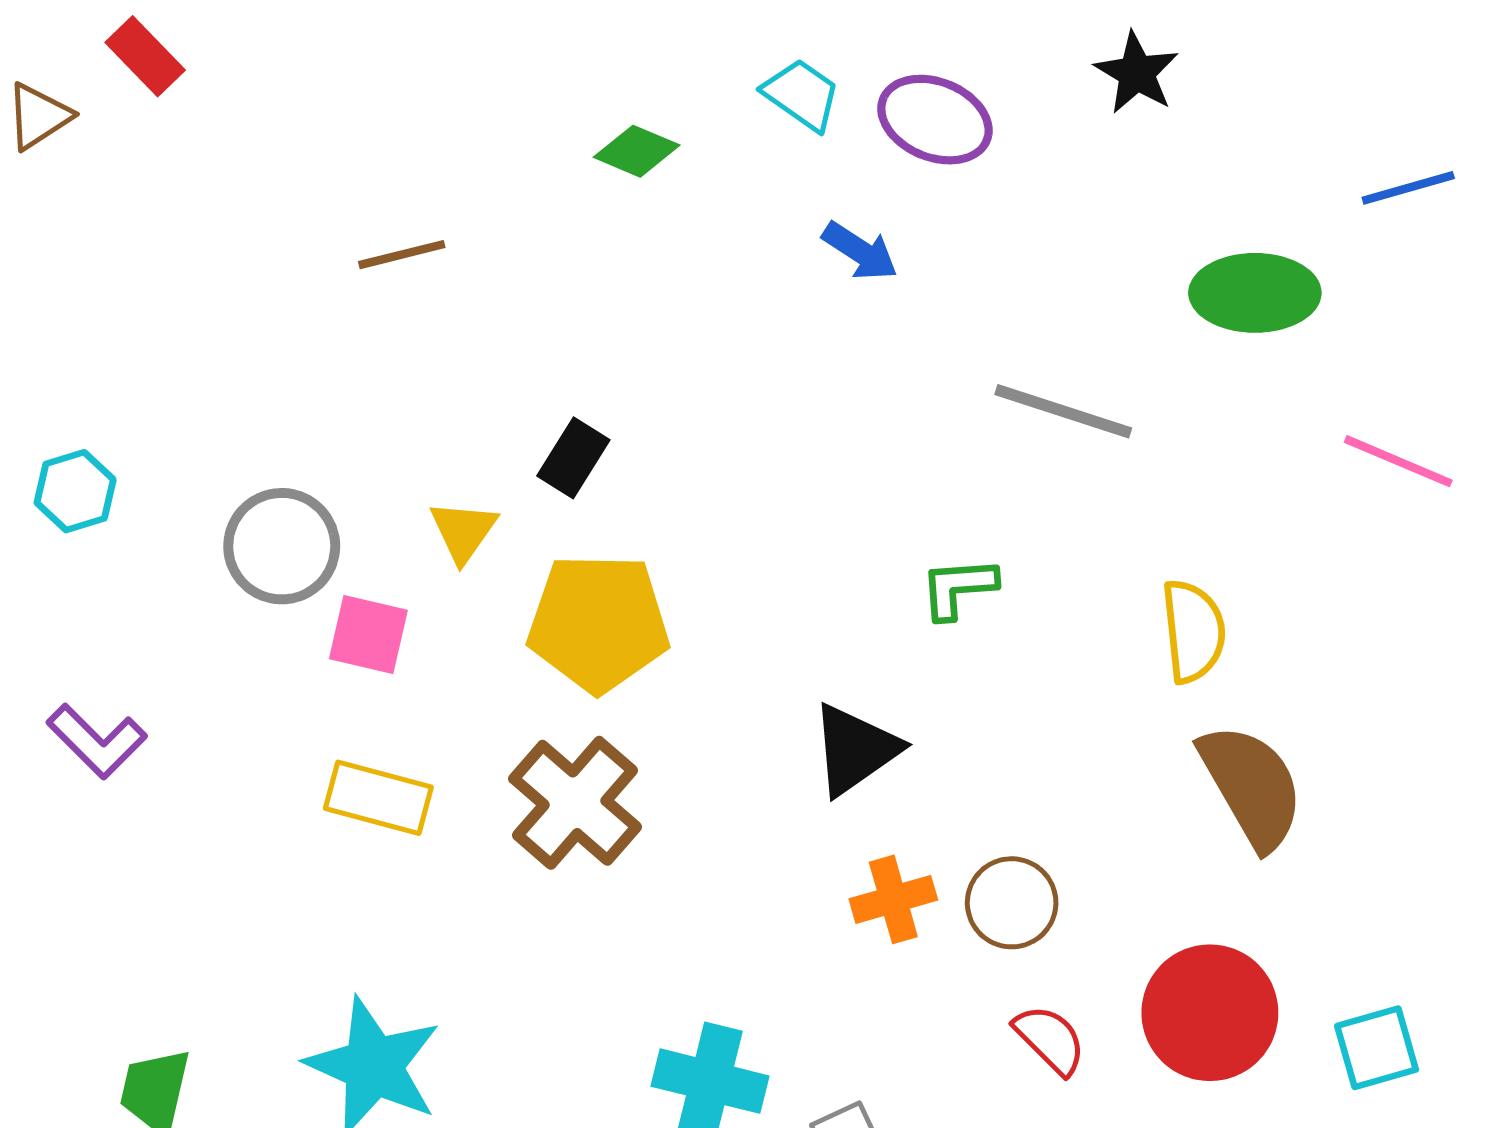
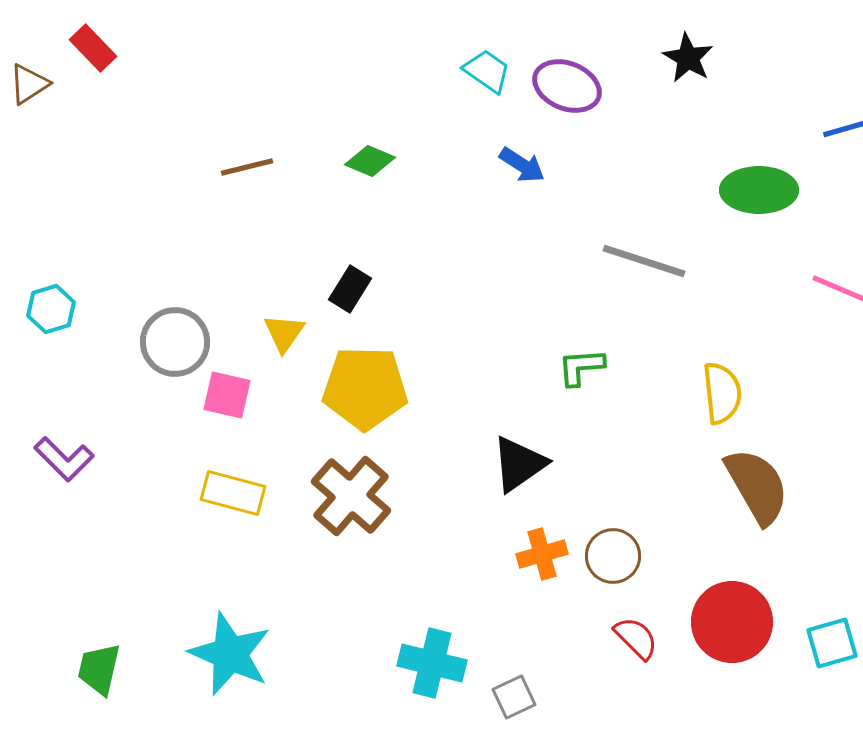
green diamond: (637, 151) -> (370, 161), moved

